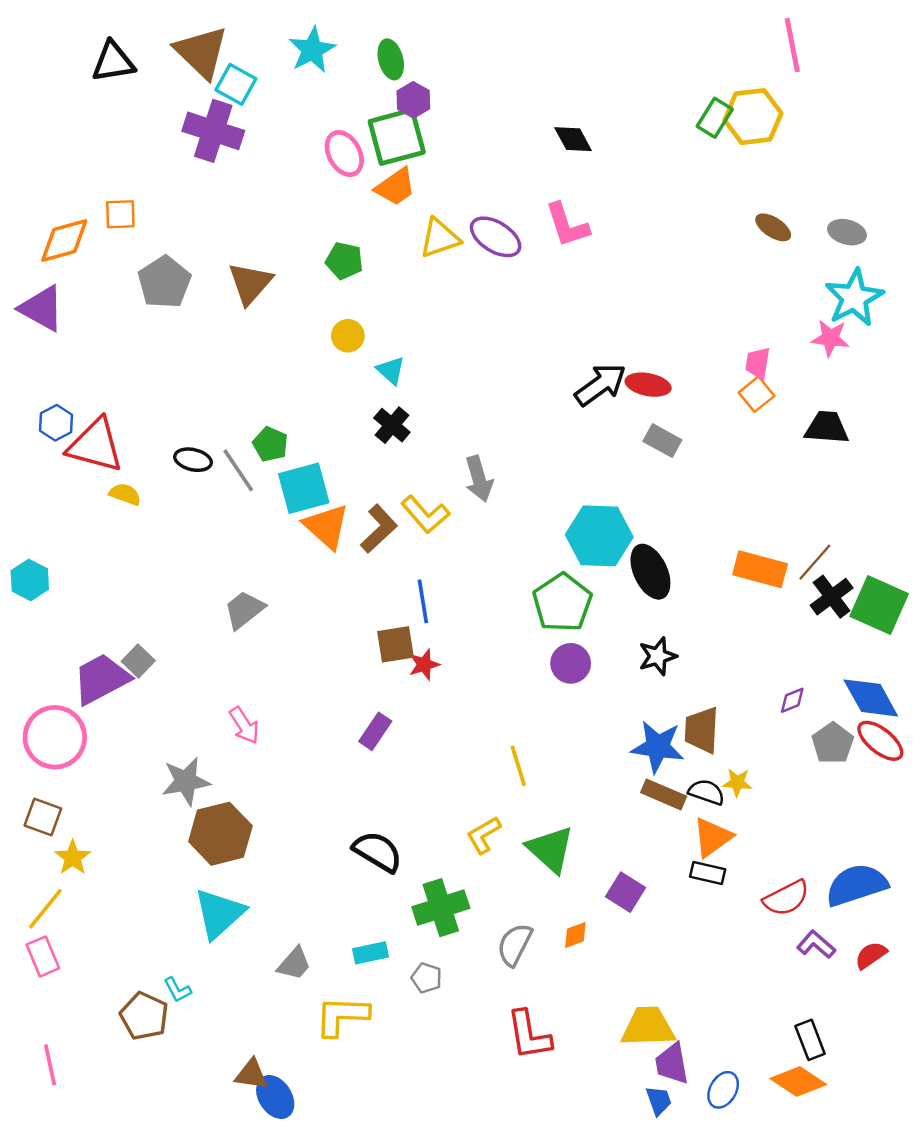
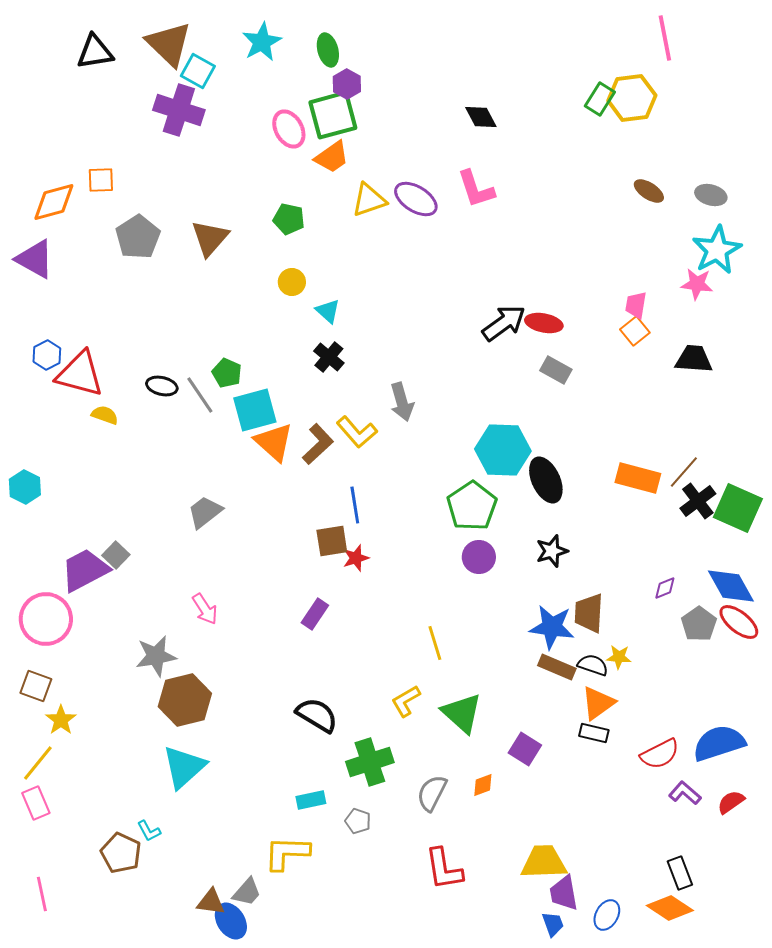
gray trapezoid: (294, 964) -> (247, 892), moved

